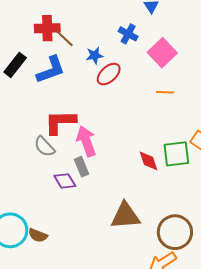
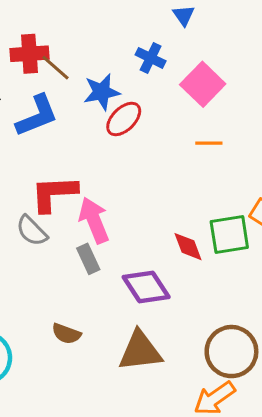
blue star: (95, 55) -> (102, 92), size x1.4
purple diamond: (65, 181) -> (146, 287), moved, size x1.4
brown triangle: (125, 216) -> (140, 351), moved
brown semicircle: (38, 235) -> (66, 334), moved

